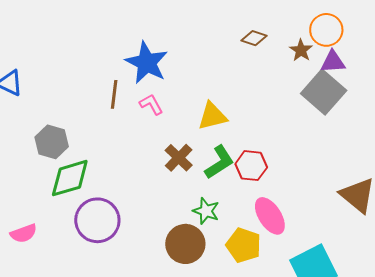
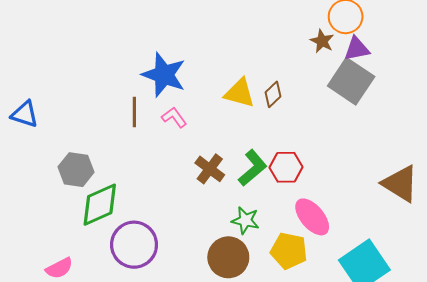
brown diamond: (254, 38) -> (273, 94), moved, turned -55
yellow triangle: (212, 116) -> (240, 93), moved, turned 36

